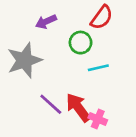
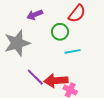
red arrow: (78, 108) -> (56, 81), turned -60

